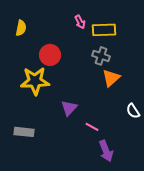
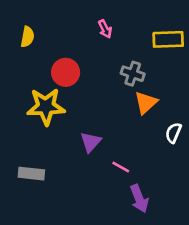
yellow rectangle: (104, 30) -> (168, 39), moved
white semicircle: (133, 111) -> (173, 133), moved, turned 56

